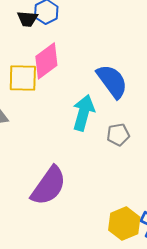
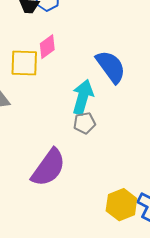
pink diamond: (46, 61) -> (47, 47), size x0.7
gray pentagon: (118, 135) -> (84, 123), moved

